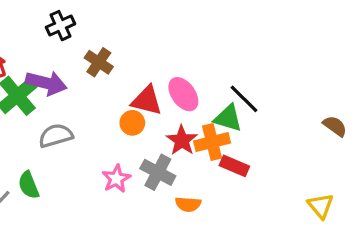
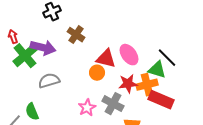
red star: (182, 140) -> (128, 84), turned 30
red rectangle: (234, 166) -> (161, 100), size x1.4

